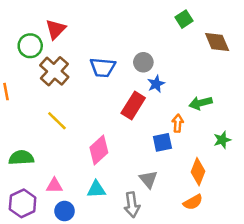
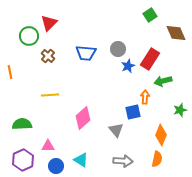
brown cross: (54, 71) -> (48, 56), size x0.6
red rectangle: (133, 106) -> (150, 59), moved
yellow line: (57, 121) -> (50, 95), turned -48
gray triangle: (148, 179) -> (116, 130), moved
cyan triangle: (96, 189) -> (81, 160), moved, turned 35
orange semicircle: (193, 202) -> (157, 159), turned -49
gray arrow: (132, 205) -> (123, 161), moved, turned -78

